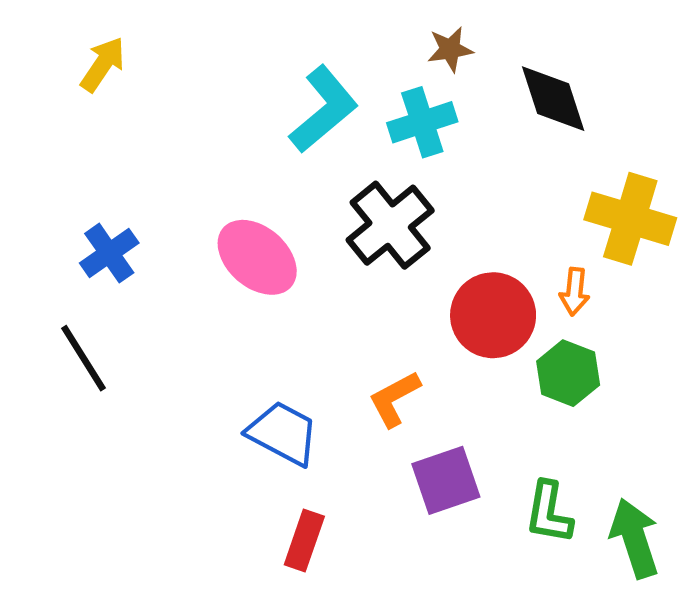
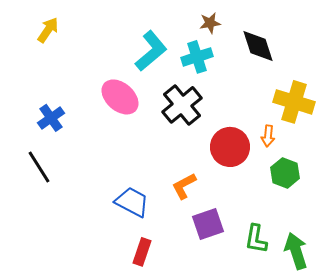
pink ellipse: (257, 257) -> (120, 97), moved
green hexagon: (568, 373) -> (285, 173), moved

